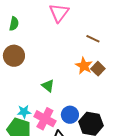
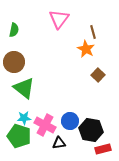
brown line: (93, 39) -> (93, 32), moved, turned 48
orange star: (84, 66) -> (86, 49), moved
green triangle: (48, 86) -> (24, 88), moved, size x1.6

